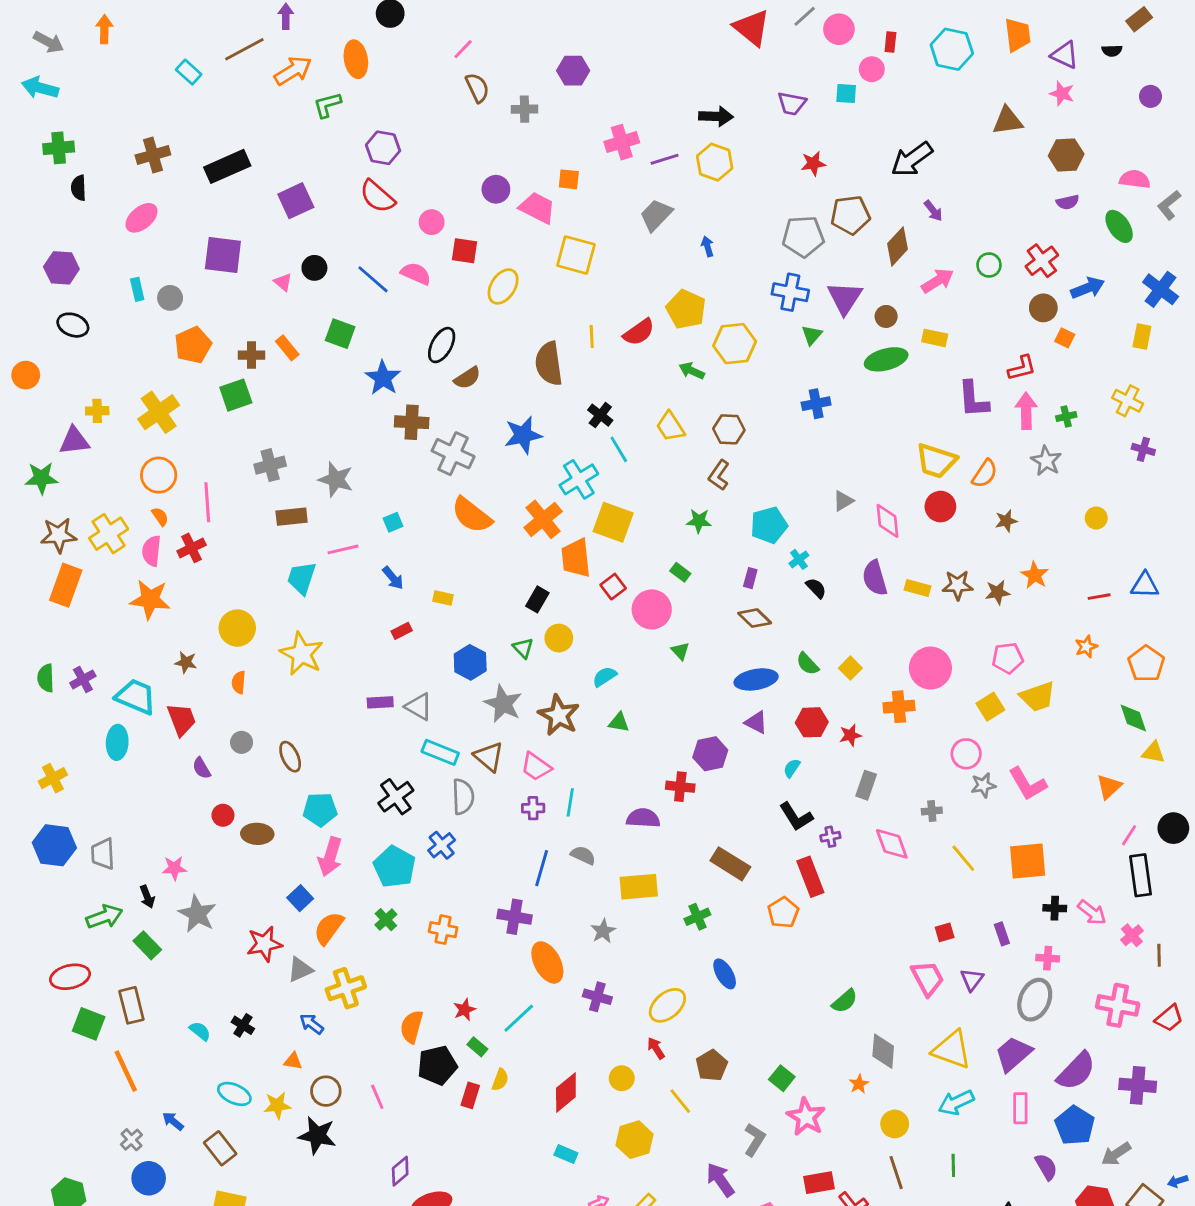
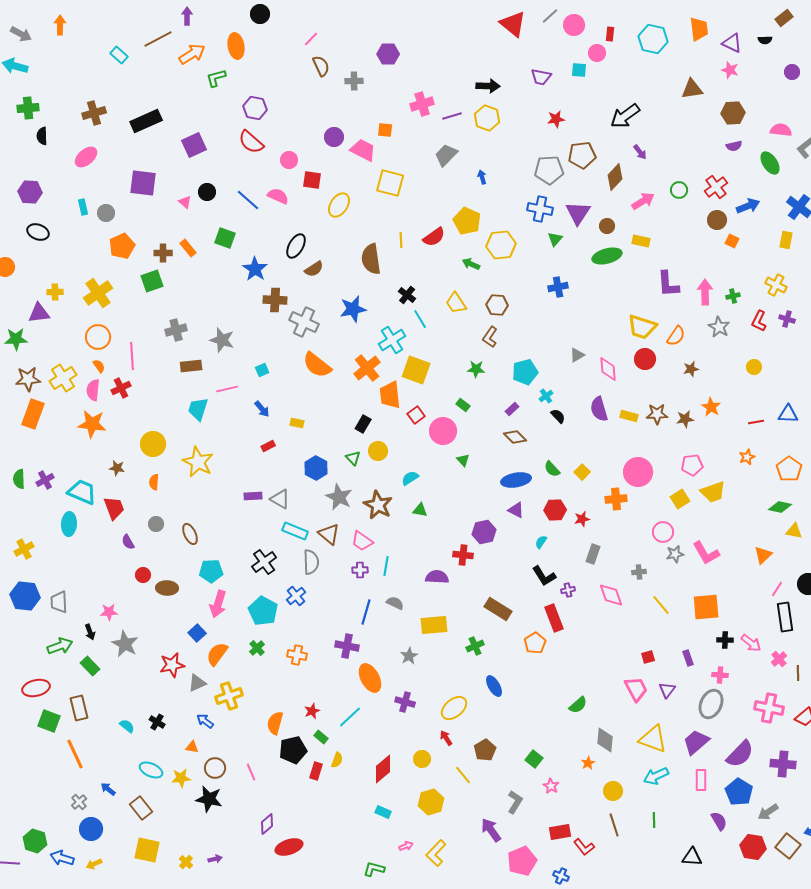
red L-shape: (1022, 368) -> (759, 321), moved, turned 130
purple rectangle: (750, 578) -> (512, 409), turned 32
green diamond: (1133, 718) -> (780, 507), turned -60
pink star: (806, 1117) -> (551, 786), size x0.6

